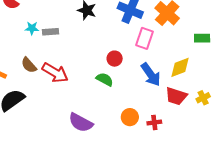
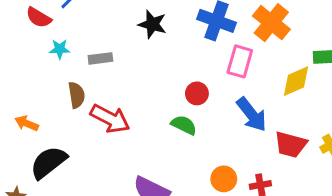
cyan star: (32, 28) -> (60, 49), moved
brown semicircle: (29, 65) -> (77, 95), moved, turned -144
yellow diamond: (180, 67) -> (296, 81), moved

